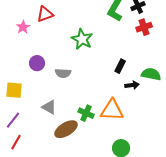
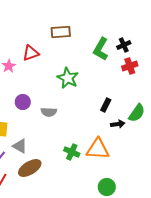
green semicircle: (151, 74) -> (137, 113), turned 114
gray triangle: (49, 107) -> (20, 146), moved
brown ellipse: (66, 129) -> (30, 168), moved

